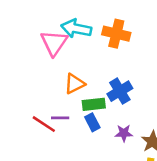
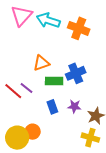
pink triangle: (54, 43) -> (21, 16), moved
purple line: (60, 118) -> (27, 88), turned 32
blue rectangle: (92, 122) -> (52, 107), moved

